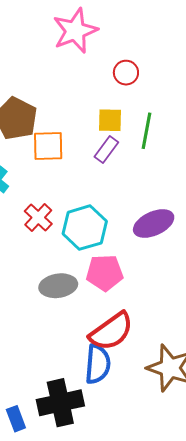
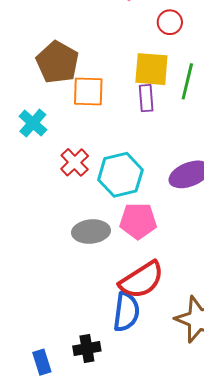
yellow square: (110, 120) -> (151, 69), size x1.4
purple rectangle: (106, 150) -> (146, 98), turned -44
black cross: (60, 403) -> (87, 349), size x0.6

